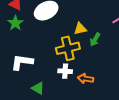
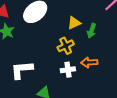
yellow cross: (68, 48) -> (66, 46), size x0.7
orange arrow: (85, 79) -> (89, 62), moved

